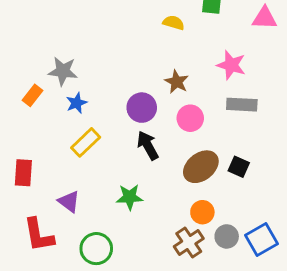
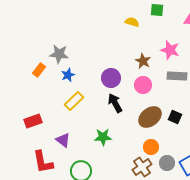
brown star: (177, 82) -> (143, 61), moved
red rectangle: (23, 173) -> (33, 121), turned 66

